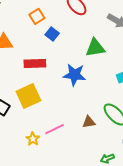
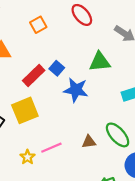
blue square: (52, 34) -> (57, 68), moved
red rectangle: (35, 63) -> (34, 76), turned -45

